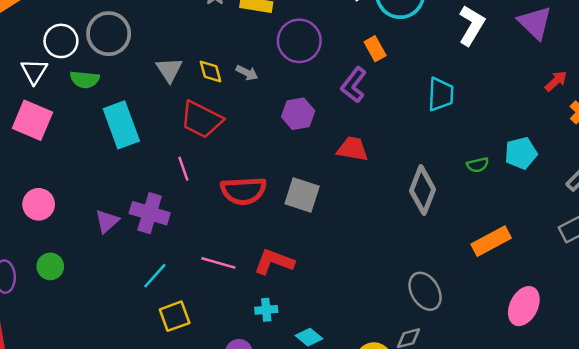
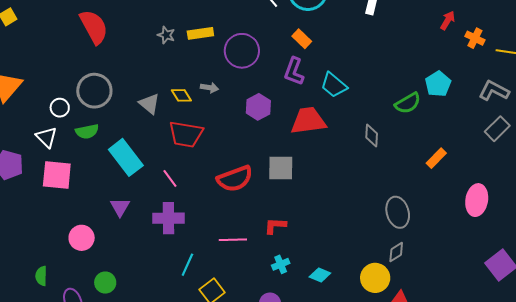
white circle: (61, 41) -> (60, 108), size x0.7
cyan trapezoid: (441, 94) -> (334, 85), moved, turned 144
red trapezoid: (352, 149) -> (308, 121), size x1.4
green semicircle: (478, 165) -> (408, 103), size x1.5
pink line: (183, 169) -> (170, 178), moved
gray diamond: (422, 190) -> (372, 136), size x0.6
purple triangle: (107, 221) -> (120, 207), moved
orange rectangle: (491, 241) -> (436, 158), size x0.7
red L-shape: (274, 262) -> (275, 226), size x0.7
gray ellipse: (425, 291) -> (398, 212), turned 32

